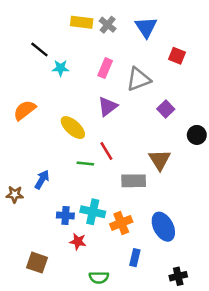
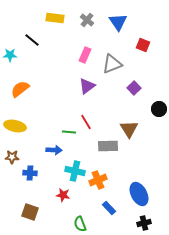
yellow rectangle: (82, 22) -> (55, 18), moved
cyan star: (61, 68) -> (10, 55), moved
yellow ellipse: (73, 128) -> (15, 126), moved, turned -30
blue arrow: (42, 180) -> (54, 150), moved, turned 63
blue cross: (65, 215) -> (30, 173), moved
blue ellipse: (163, 227) -> (139, 194), moved
blue rectangle: (135, 258) -> (109, 208), turned -56
green semicircle: (99, 277) -> (80, 224), turned 70

